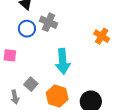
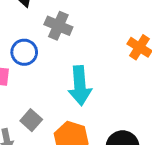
blue circle: (27, 29) -> (24, 52), moved

